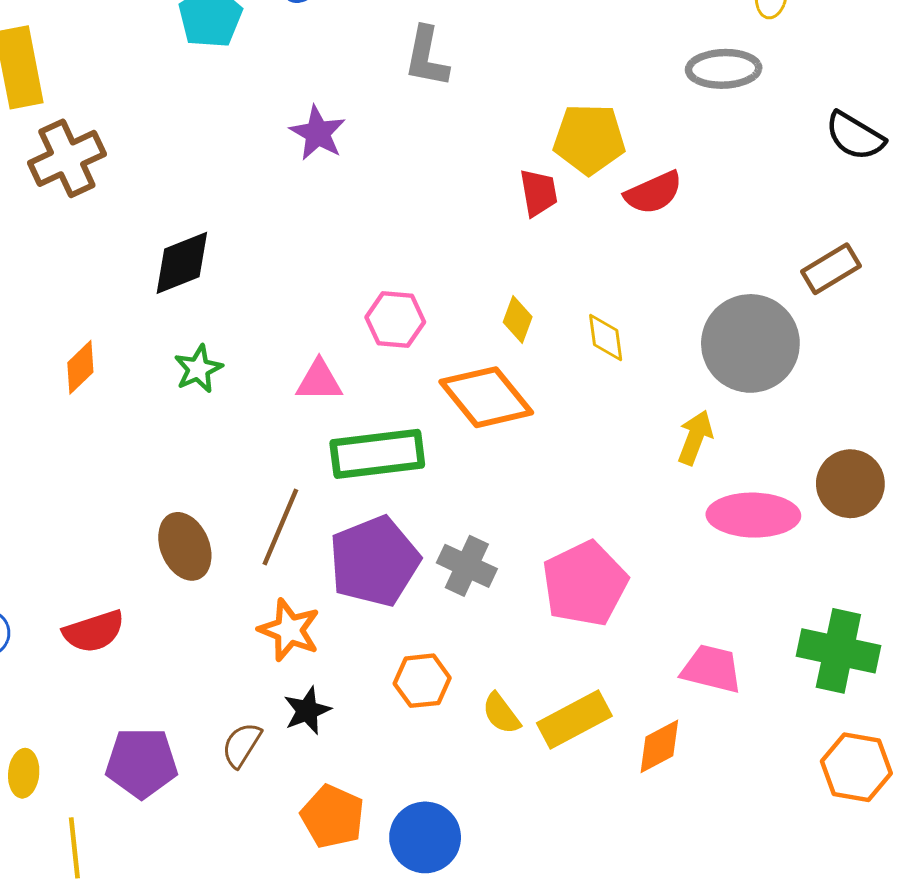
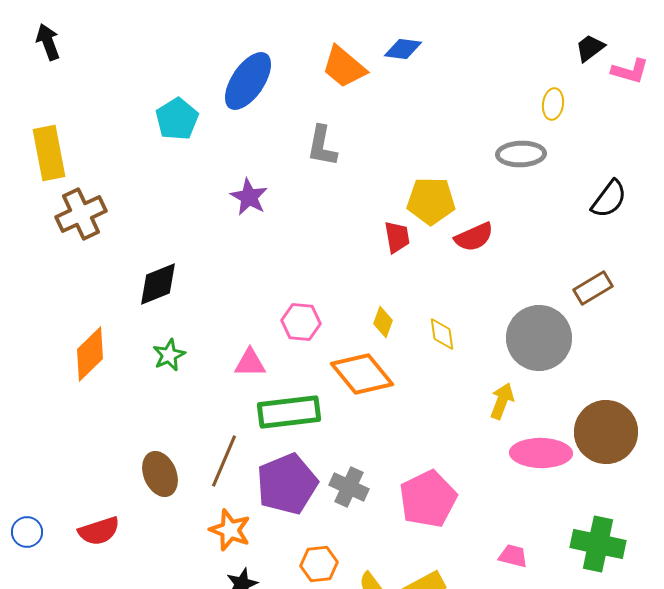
black semicircle: (855, 136) -> (609, 199), turned -84
orange diamond: (80, 367) -> (90, 354), size x1.5
brown circle: (850, 484) -> (606, 432), size x1.4
pink trapezoid: (712, 669) -> (513, 556), size x0.7

